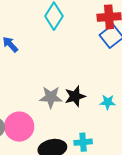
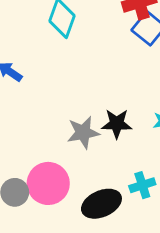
black star: (75, 96) -> (117, 124), turned 30

